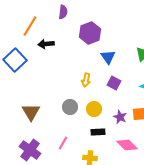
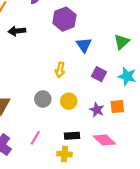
purple square: (114, 83) -> (99, 74), moved
black rectangle: (98, 132) -> (72, 136), moved

